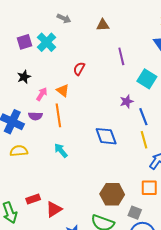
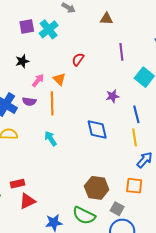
purple star: (127, 101) -> (113, 96), moved
red triangle: (54, 209) -> (27, 201), moved

